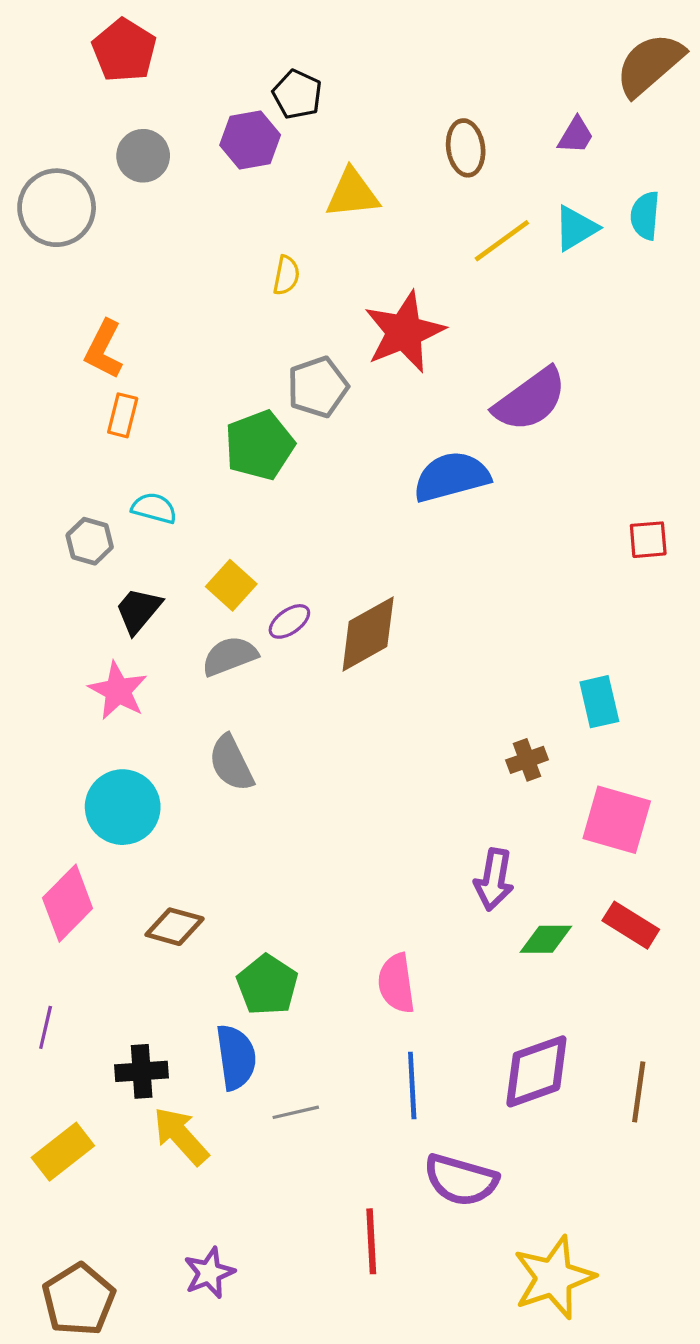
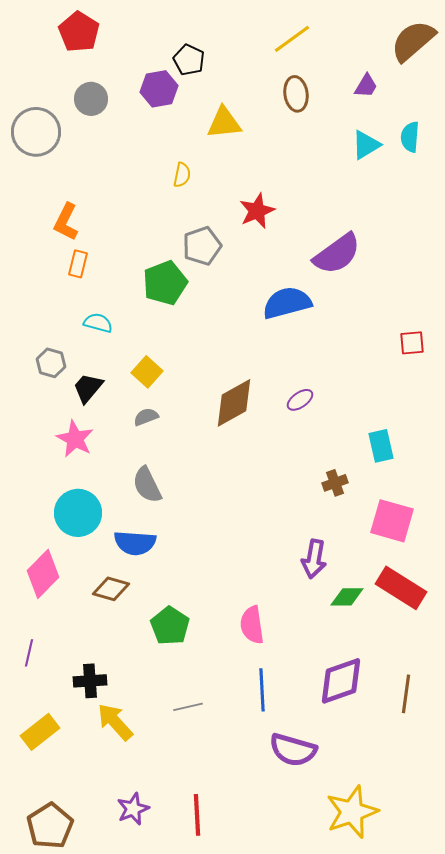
yellow line: (502, 241) -> (292, 39), moved
red star: (404, 332) -> (257, 211), size x0.7
gray hexagon: (90, 541) -> (51, 363), moved
purple ellipse: (289, 621) -> (300, 400), moved
gray semicircle: (230, 656) -> (146, 417), size x0.7
red rectangle: (631, 925) -> (401, 588), size x1.4
blue semicircle: (236, 1057) -> (135, 543), moved, turned 102
red line: (371, 1241) -> (197, 815), moved

